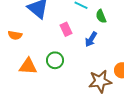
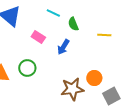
pink rectangle: (66, 29) -> (38, 37), turned -32

